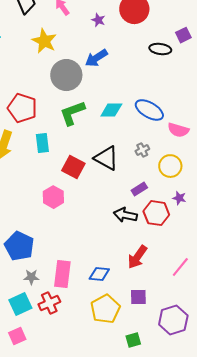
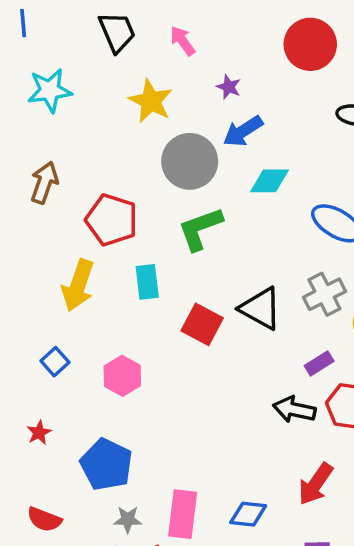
purple star: (98, 20) -> (229, 87), moved
cyan diamond: (111, 110) -> (269, 181), moved
gray cross: (142, 150) -> (324, 294), size x1.6
pink hexagon: (53, 197) -> (122, 376), moved

